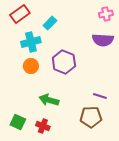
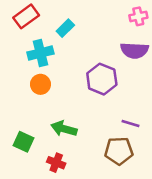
purple hexagon: (64, 62) -> (102, 79), moved
green square: (18, 122) -> (24, 142), moved

